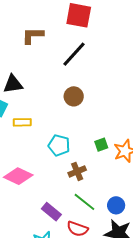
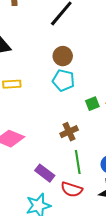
cyan pentagon: (59, 145) -> (63, 80), moved
green line: (84, 202) -> (78, 162), turned 45

